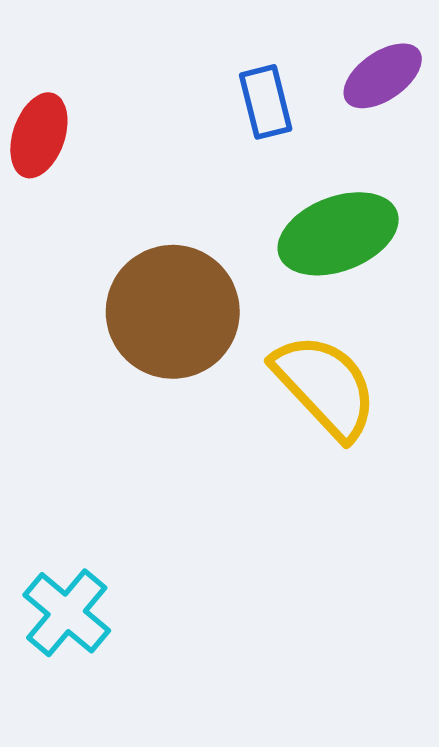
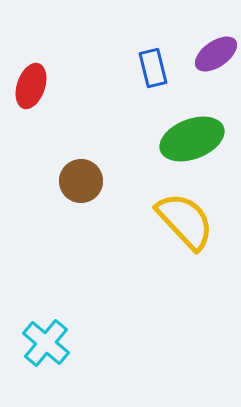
brown circle: (173, 312) -> (81, 181), moved, size x0.6

